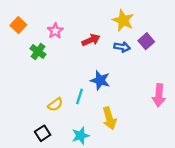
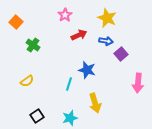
pink star: (55, 31) -> (65, 15), moved
purple square: (146, 41) -> (121, 54), moved
yellow semicircle: (55, 105) -> (27, 81), moved

